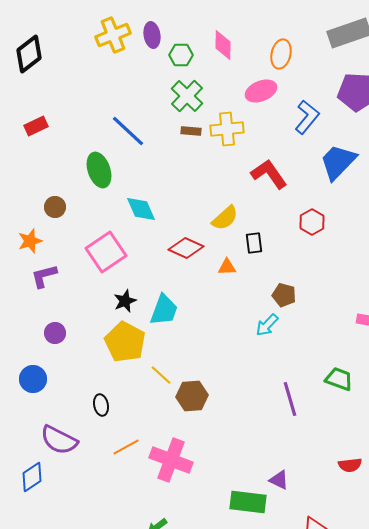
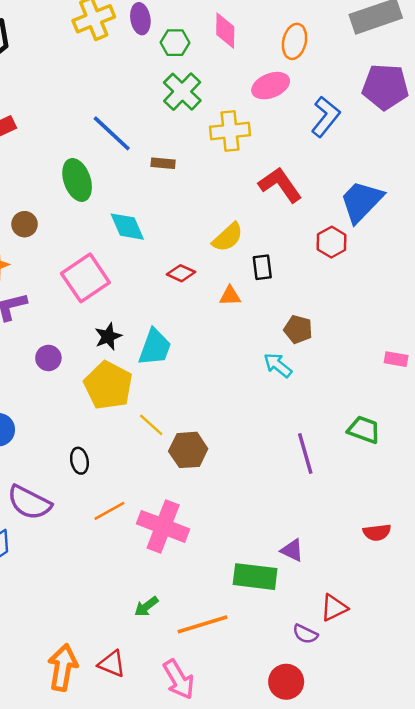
brown rectangle: (191, 131) -> (163, 163), moved
blue trapezoid: (338, 162) -> (361, 201), moved
red diamond: (186, 248) -> (181, 273), size x0.7
cyan arrow: (267, 325) -> (278, 365), turned 85
purple circle: (55, 333) -> (48, 358), moved

